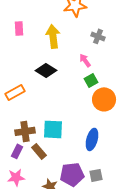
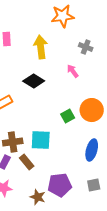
green square: (91, 80) -> (68, 116), moved
blue ellipse: (92, 139) -> (92, 150), moved
gray square: (96, 175) -> (94, 185), moved

